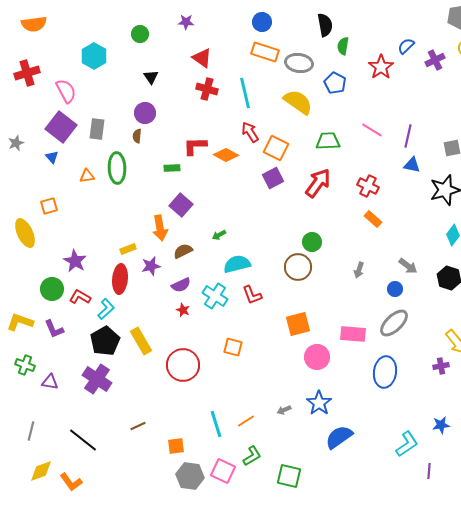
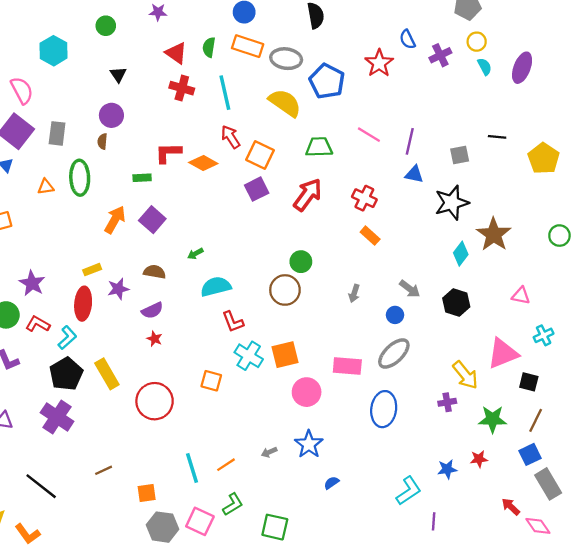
green semicircle: (343, 46) -> (209, 47), moved
blue semicircle: (406, 46) -> (407, 39), turned -72
blue pentagon: (335, 83) -> (327, 81), size x1.4
orange arrow: (160, 228) -> (115, 220), moved, turned -140
brown semicircle: (183, 251) -> (155, 272), turned 36
cyan cross: (215, 296) -> (249, 356), moved
blue semicircle: (339, 437) -> (331, 483), size x0.5

